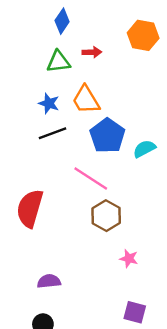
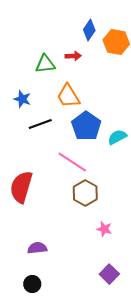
blue diamond: (62, 21) -> (89, 30), moved
blue star: (49, 103) -> (22, 99), moved
purple square: (135, 312) -> (109, 274), turned 30

